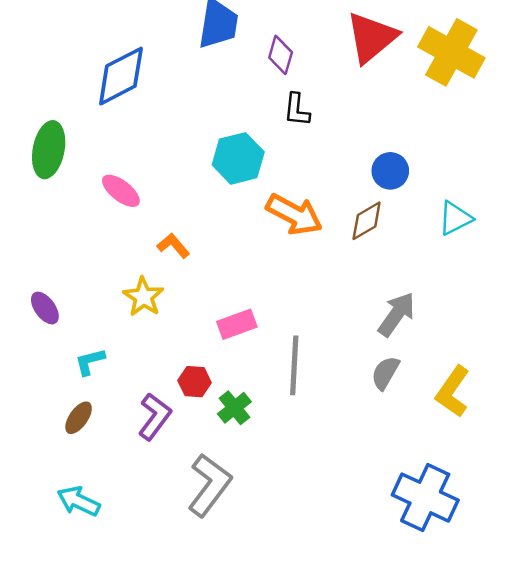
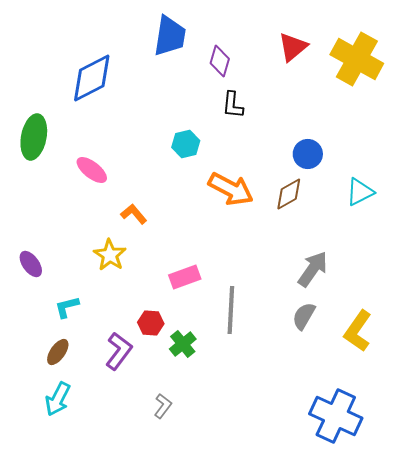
red triangle: (372, 37) -> (293, 47), size x0.7
cyan hexagon: (238, 158) -> (186, 144), size x0.7
gray L-shape: (209, 485) -> (163, 406), size x0.5
cyan arrow: (79, 501) -> (58, 399), moved, turned -88

